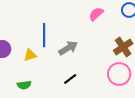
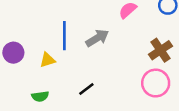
gray arrow: (68, 48) -> (97, 38), moved
black line: (70, 79) -> (86, 89), moved

